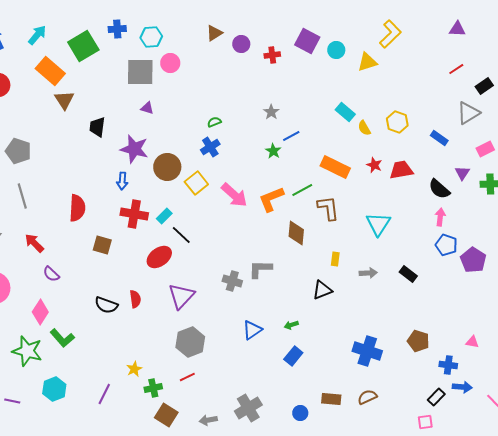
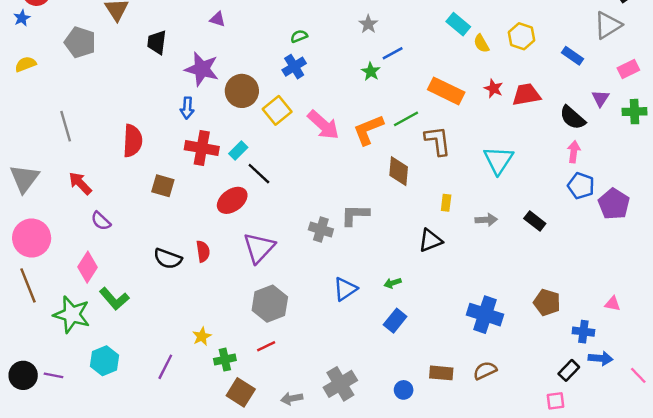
gray pentagon: (18, 151) -> (80, 42), moved

